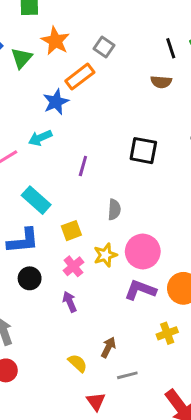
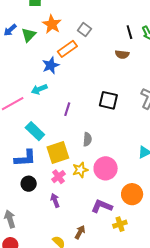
yellow square: (71, 231) -> (58, 152), size x1.6
purple L-shape: (140, 290) -> (102, 206), moved

